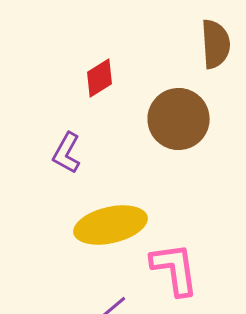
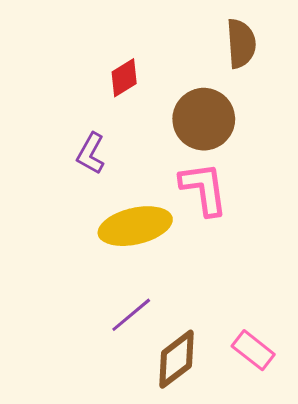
pink L-shape: (175, 269) -> (204, 189), moved

